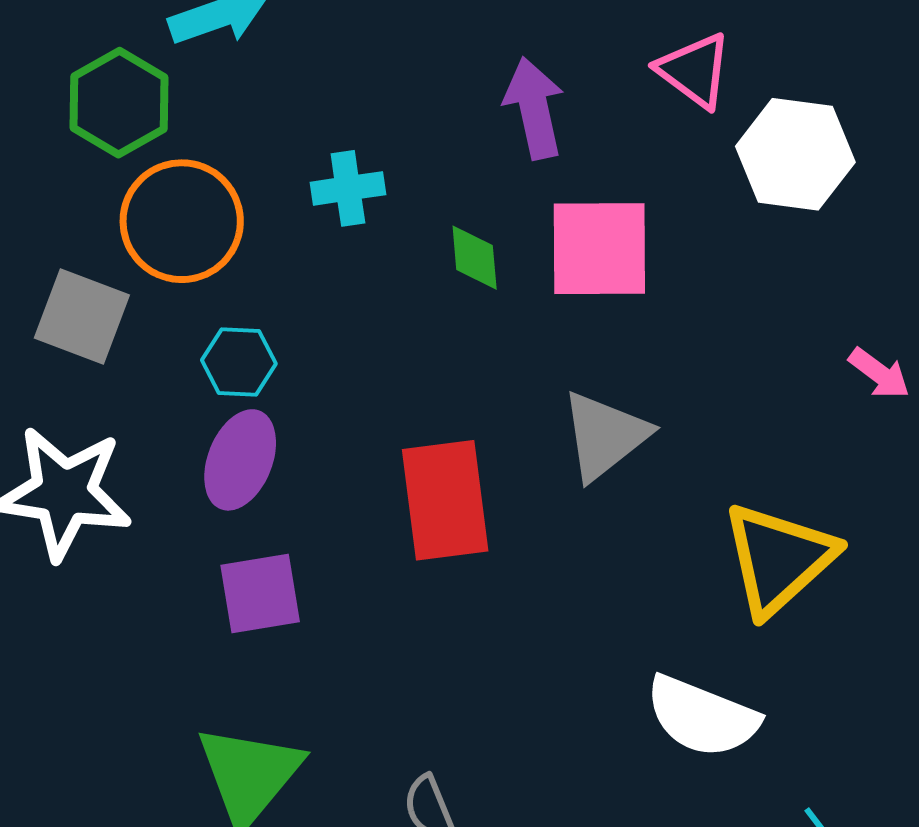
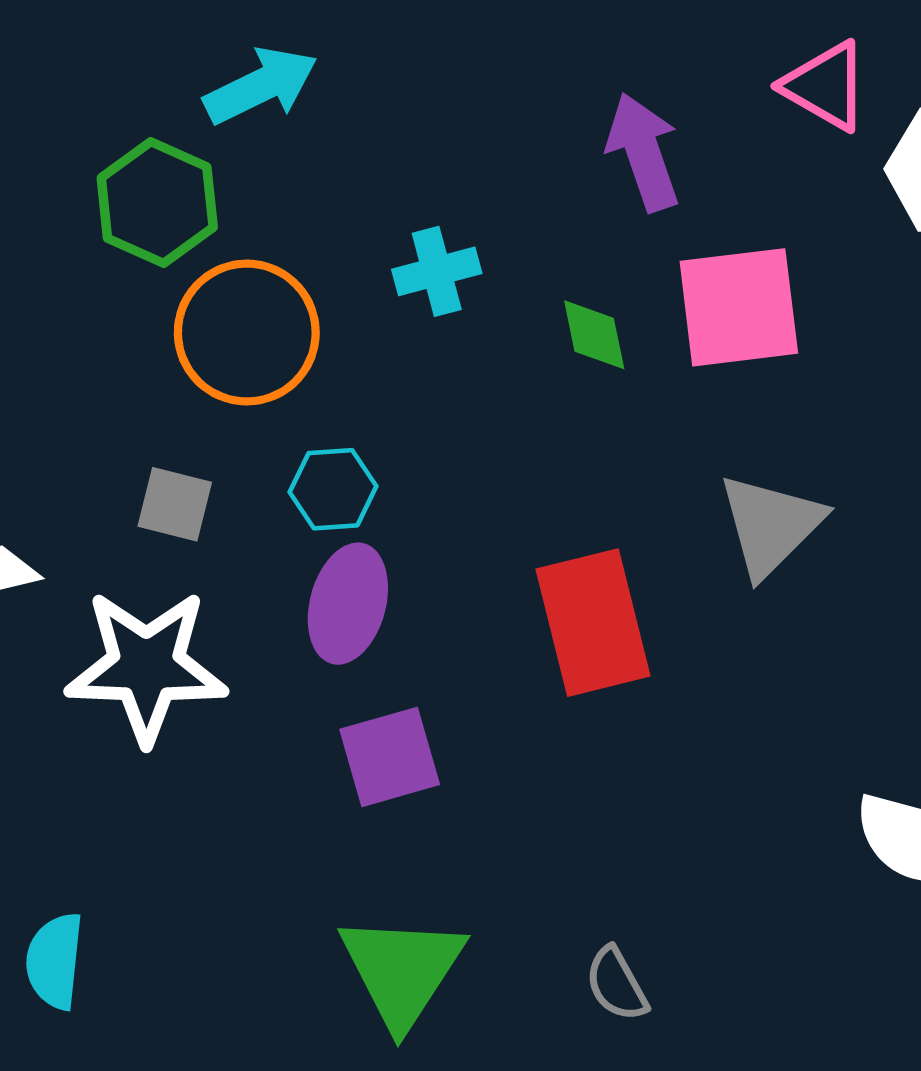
gray square: (82, 316) -> (175, 504), moved, size x0.7

